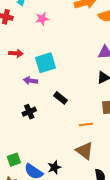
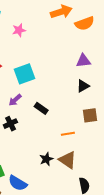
purple arrow: (30, 81) -> (15, 100), moved, turned -48
black star: (54, 167) -> (46, 159), moved

